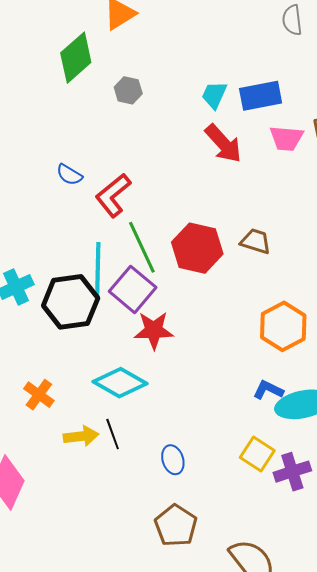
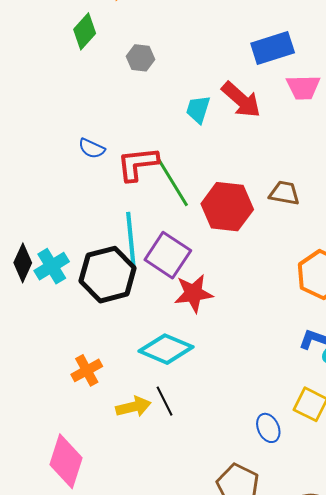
green diamond: (76, 58) -> (85, 31), size x0.7
cyan trapezoid: (214, 95) -> (198, 109), moved
red L-shape: (113, 195) -> (138, 164), turned 39
green line: (142, 247) -> (172, 182), moved
orange cross: (39, 395) -> (87, 370), turned 32
blue ellipse: (173, 460) -> (268, 428), moved

